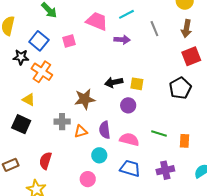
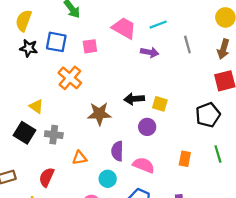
blue square: (39, 41) -> (56, 42), turned -36
black star: (21, 57) -> (29, 48), moved
orange cross: (42, 72) -> (70, 78), moved
gray cross: (62, 122) -> (54, 135), moved
orange triangle: (81, 131) -> (80, 158), moved
green line: (159, 134) -> (218, 154), moved, turned 49
orange rectangle: (185, 141) -> (185, 159), moved

